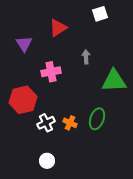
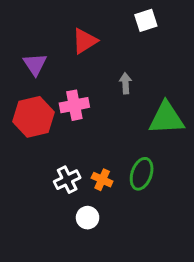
red hexagon: (23, 100) -> (33, 117), moved
white circle: (47, 161) -> (88, 218), moved

